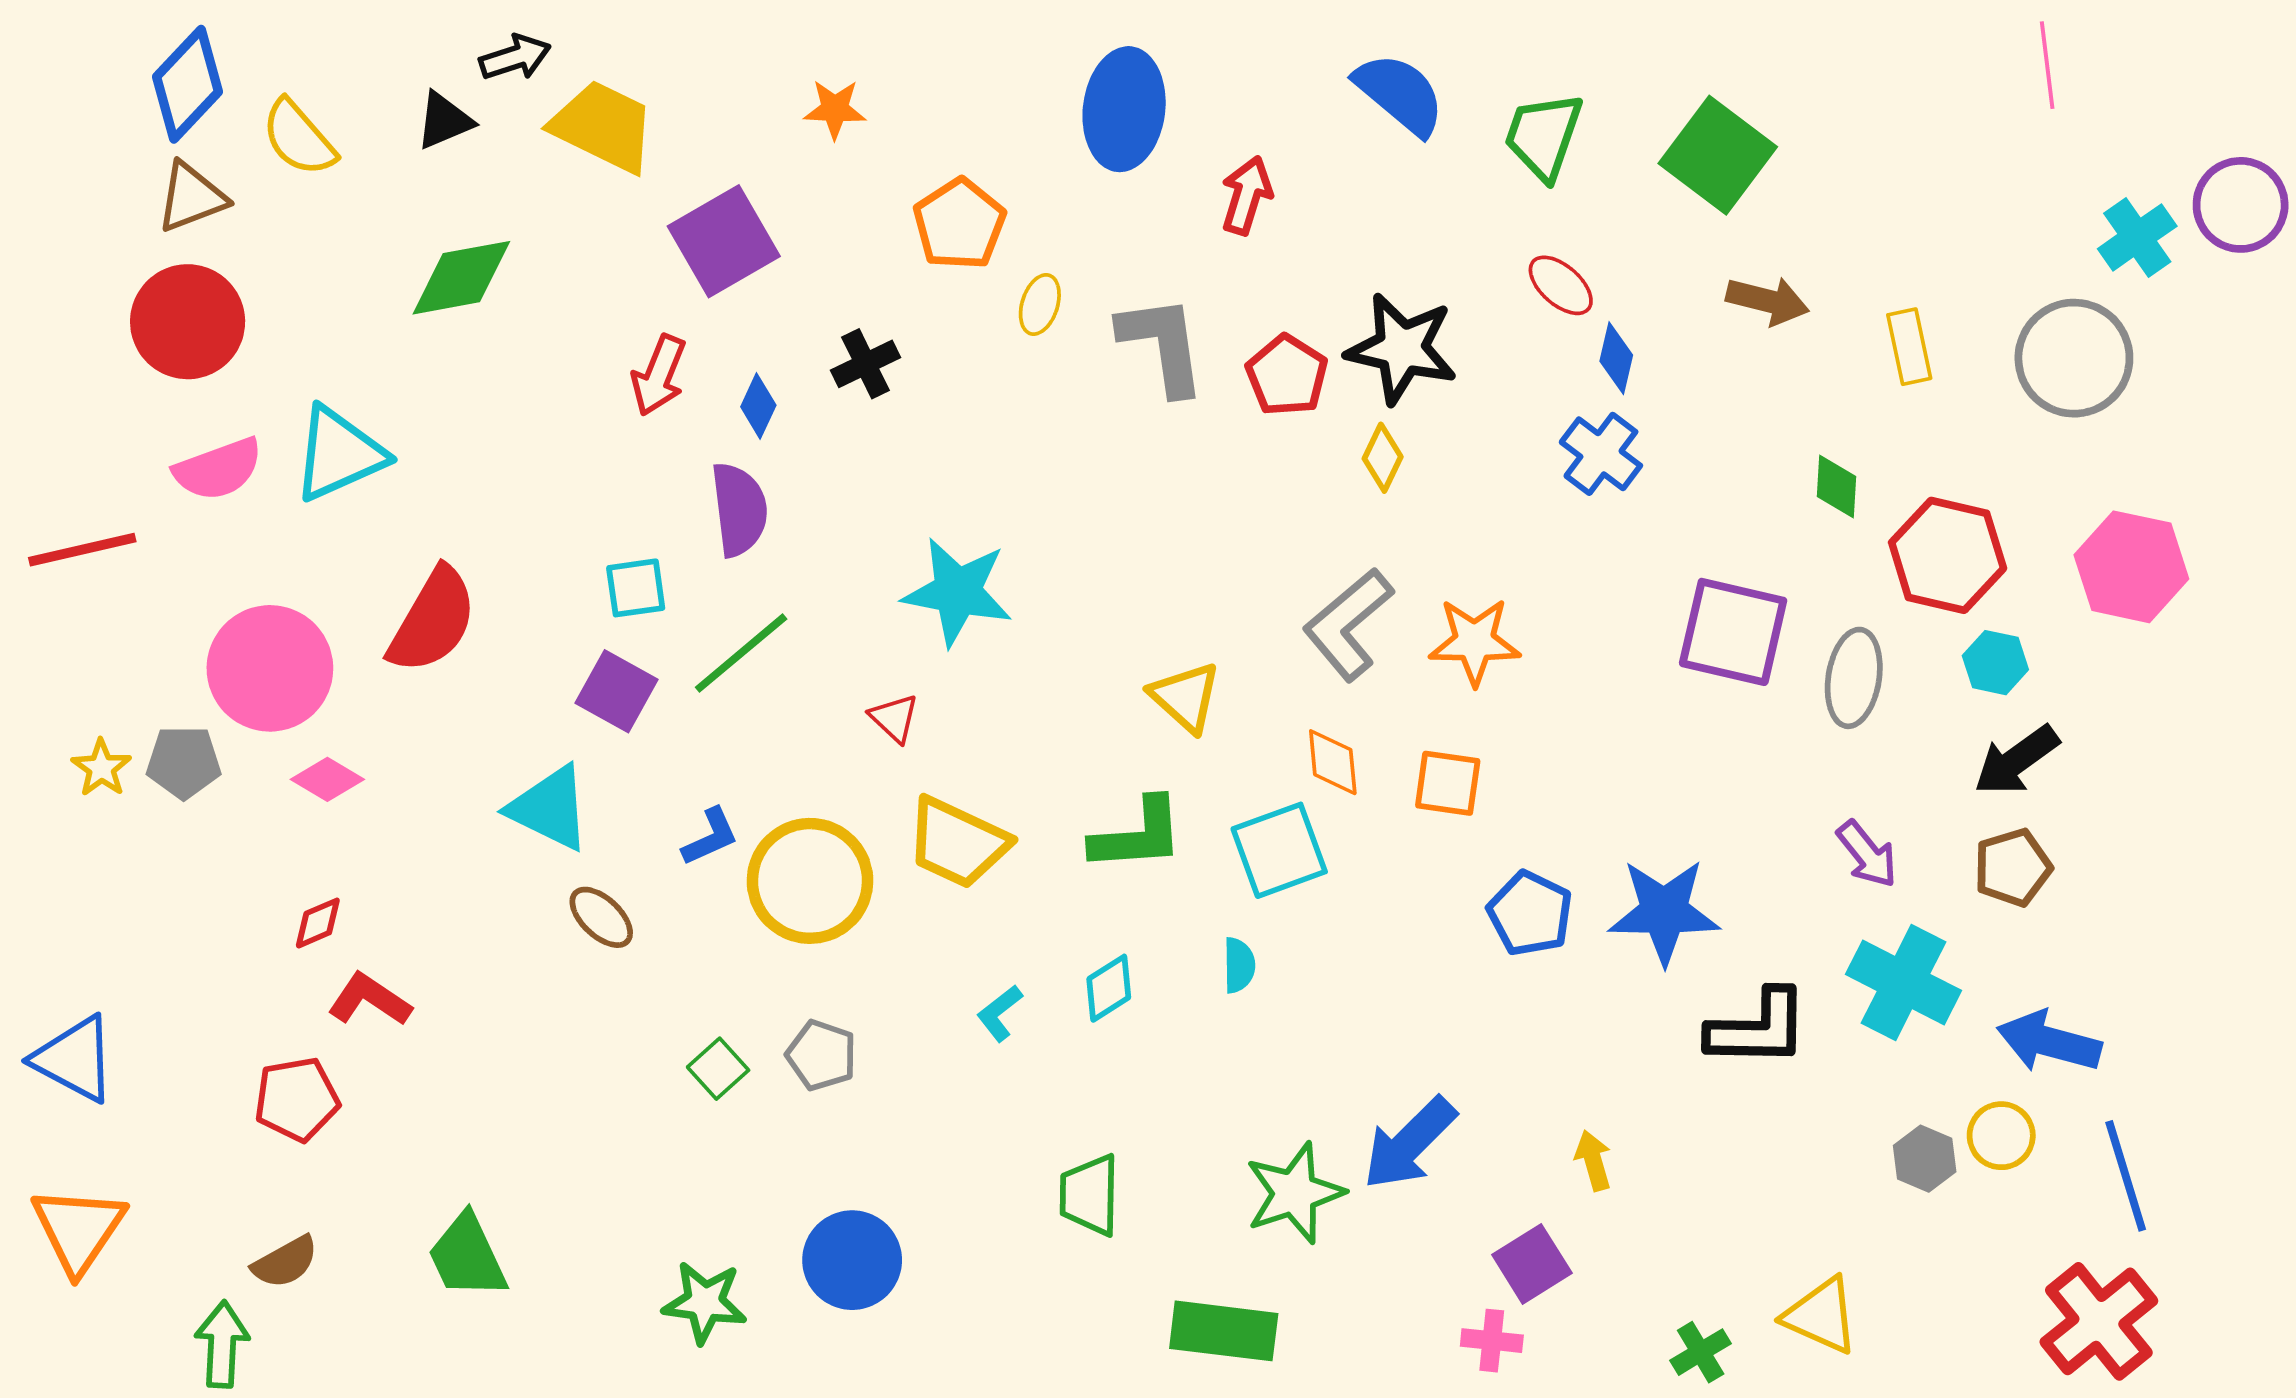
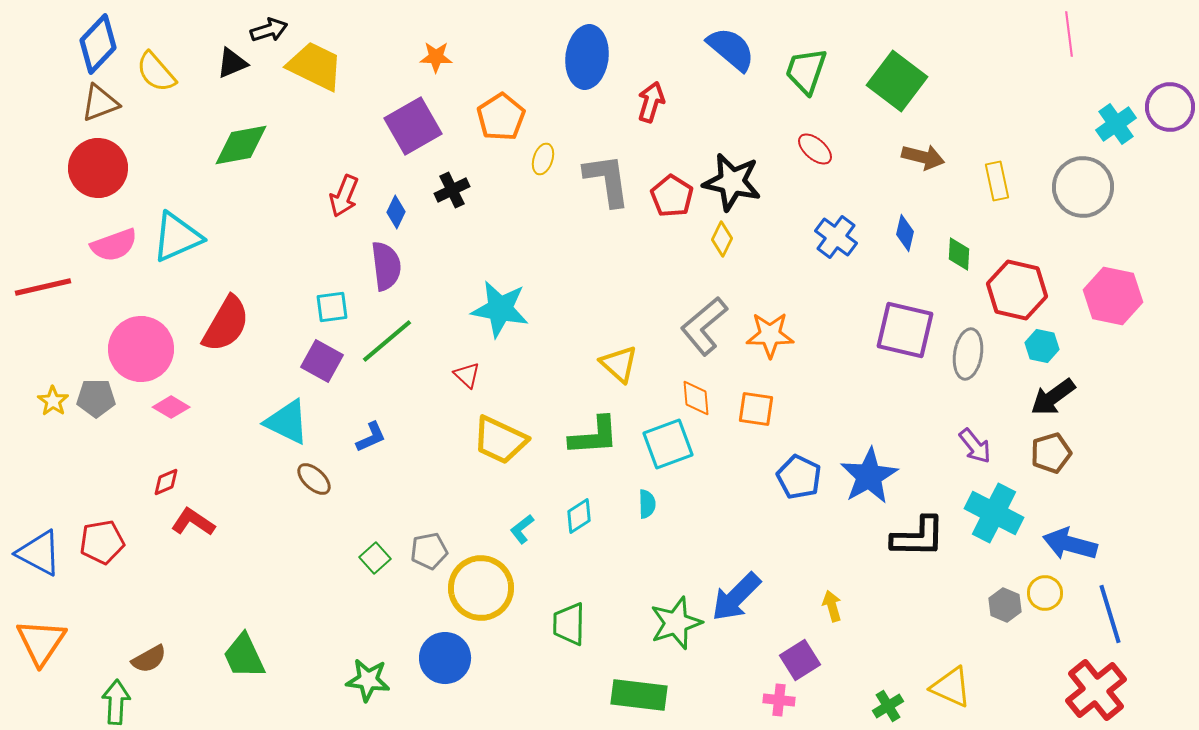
purple square: (724, 241) -> (413, 126), moved
blue diamond: (1616, 358) -> (905, 233), moved
yellow circle: (810, 881) -> (481, 588), moved
blue star: (1664, 912) -> (869, 476), turned -30
gray pentagon: (821, 1055) -> (429, 551), turned -30
red pentagon: (297, 1099) -> (102, 542), moved

